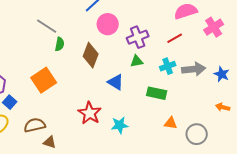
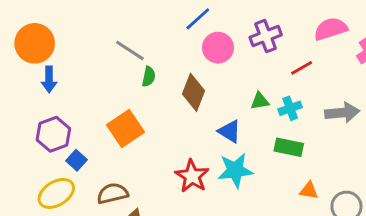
purple cross: (138, 37) -> (266, 36), moved
red line: (175, 38) -> (302, 68), moved
cyan cross: (168, 66) -> (290, 108), moved
cyan star: (120, 125) -> (235, 170), moved, size x1.4

